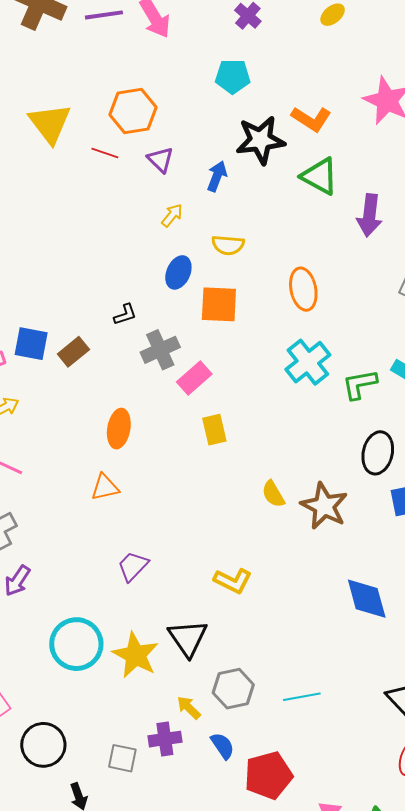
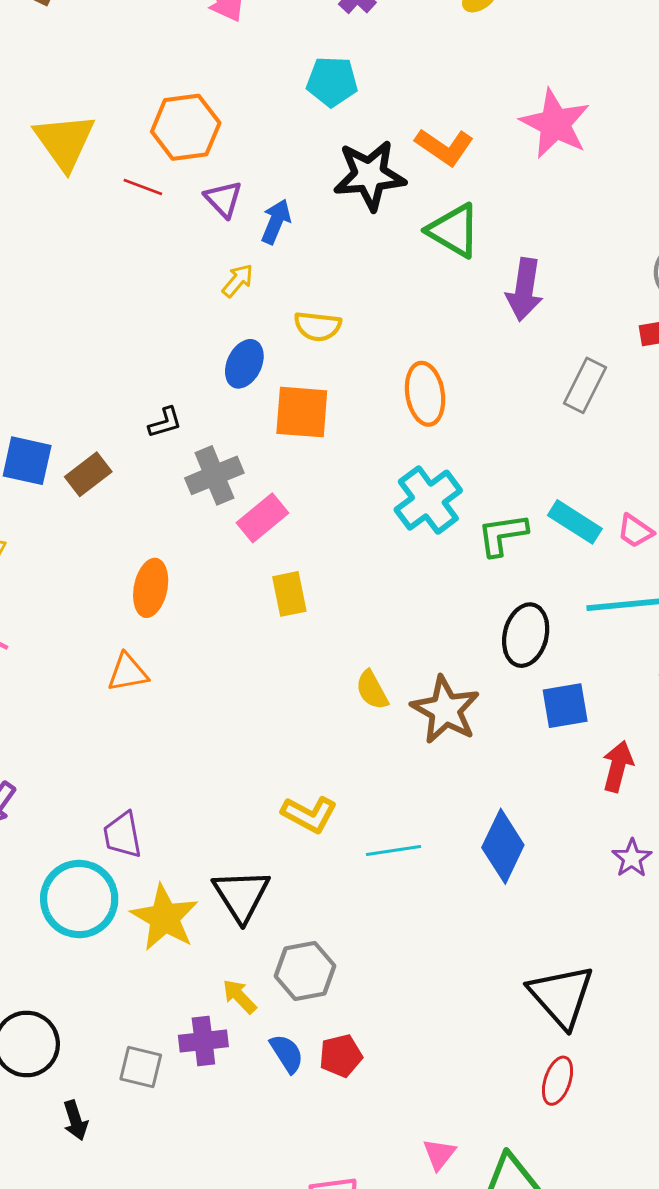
blue arrow: (217, 176) -> (276, 222), moved
purple trapezoid: (133, 566) -> (123, 835), moved, turned -56
blue diamond: (367, 599) -> (503, 846), turned 39
cyan line: (302, 697) -> (394, 850), moved
red pentagon: (268, 775) -> (341, 1056), moved, size x0.6

